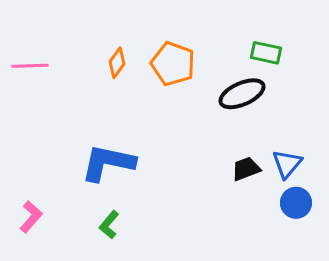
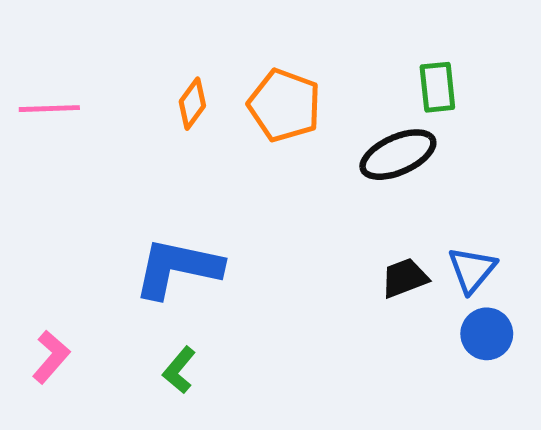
green rectangle: (266, 53) -> (437, 87), turned 72

